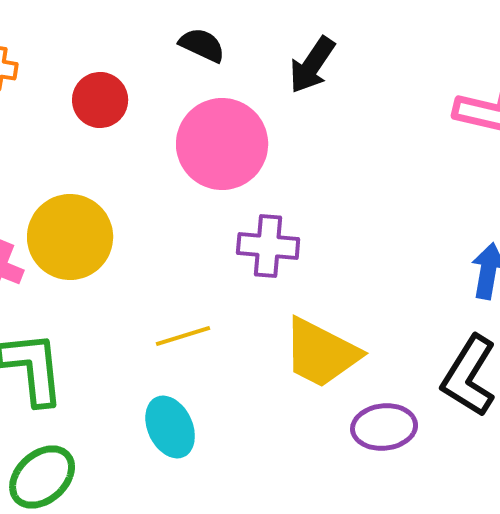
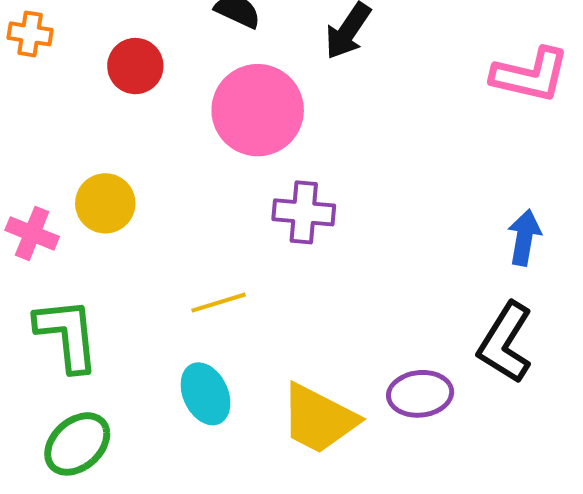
yellow circle: (70, 237) -> (105, 203), size x0.7
yellow trapezoid: (321, 353) -> (319, 419), moved

